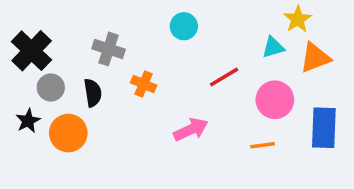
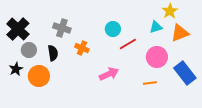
cyan circle: (184, 26) -> (113, 29), moved
blue rectangle: (324, 128) -> (185, 73), turned -40

